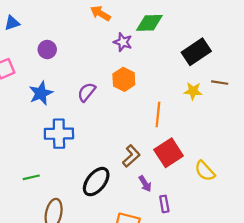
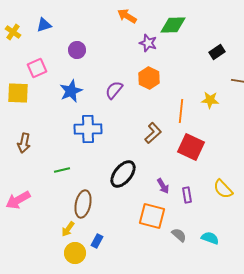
black rectangle: (196, 52) -> (217, 52), size x0.6
yellow star: (193, 91) -> (210, 100), moved
red square: (169, 153) -> (191, 147), turned -32
brown L-shape: (131, 156) -> (153, 133), moved
yellow semicircle: (205, 171) -> (223, 189), moved
purple arrow: (145, 184) -> (163, 186), moved

